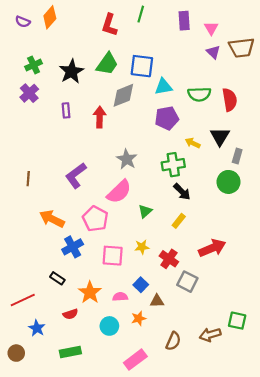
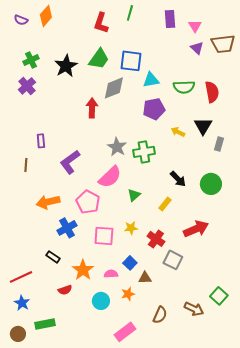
purple rectangle: (66, 110) -> (41, 141), moved
green cross: (173, 165) -> (144, 152), moved
green circle: (229, 182) -> (211, 184), moved
black arrow: (182, 192) -> (178, 179), moved
orange arrow: (52, 219) -> (48, 202), turned -40
green square: (237, 321) -> (219, 296), turned 30
blue star: (37, 328) -> (22, 303), moved
brown arrow: (210, 335) -> (194, 309), turned -138
green rectangle: (70, 352) -> (45, 324), moved
brown circle: (16, 353) -> (18, 334), moved

